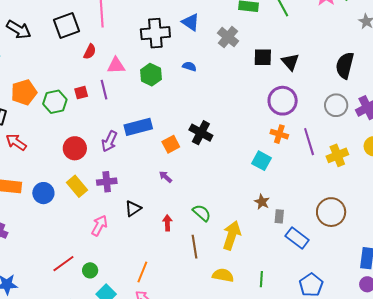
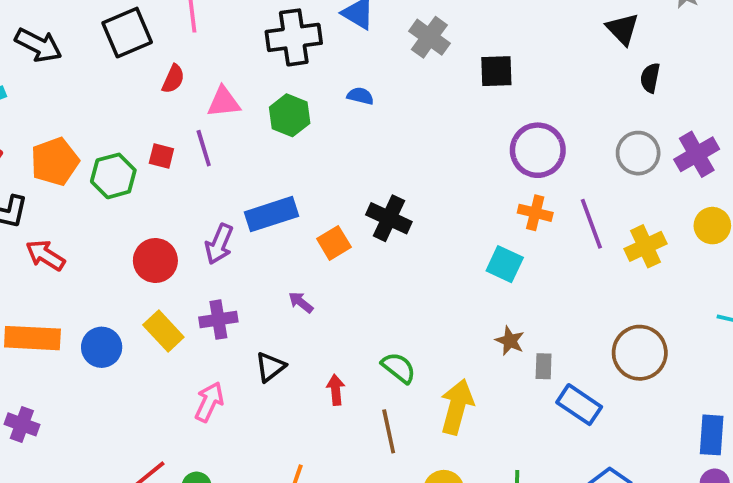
black triangle: (290, 62) -> (622, 29), moved
black semicircle: (345, 65) -> (650, 78), size x0.6
red square: (81, 93) -> (161, 156), turned 32
purple arrow: (166, 177) -> (301, 302), moved

